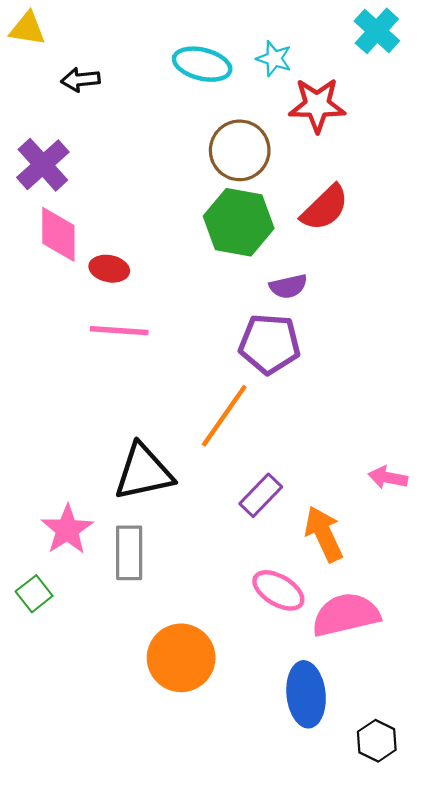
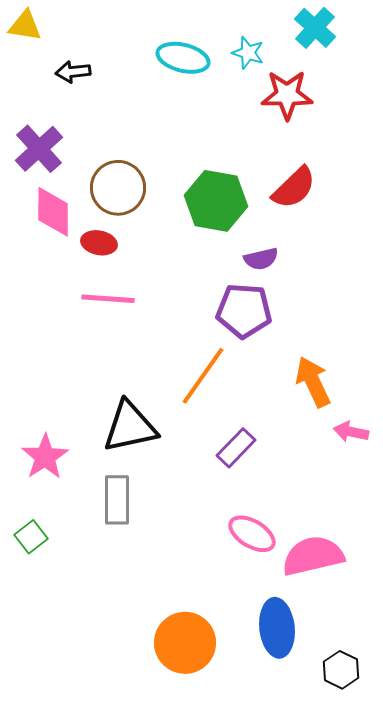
cyan cross: (377, 31) -> (315, 28), moved
brown circle: (240, 150) -> (118, 188), moved
pink star: (67, 530) -> (45, 457), moved
orange arrow: (324, 534) -> (313, 382), moved
orange circle: (181, 658) -> (185, 643), moved

